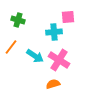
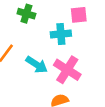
green cross: (18, 20) -> (26, 14), moved

